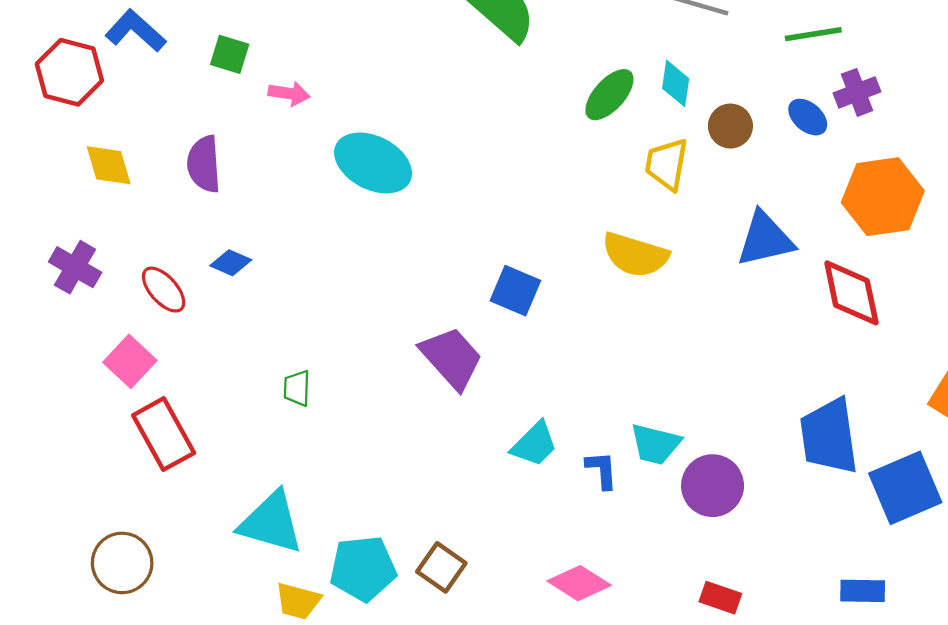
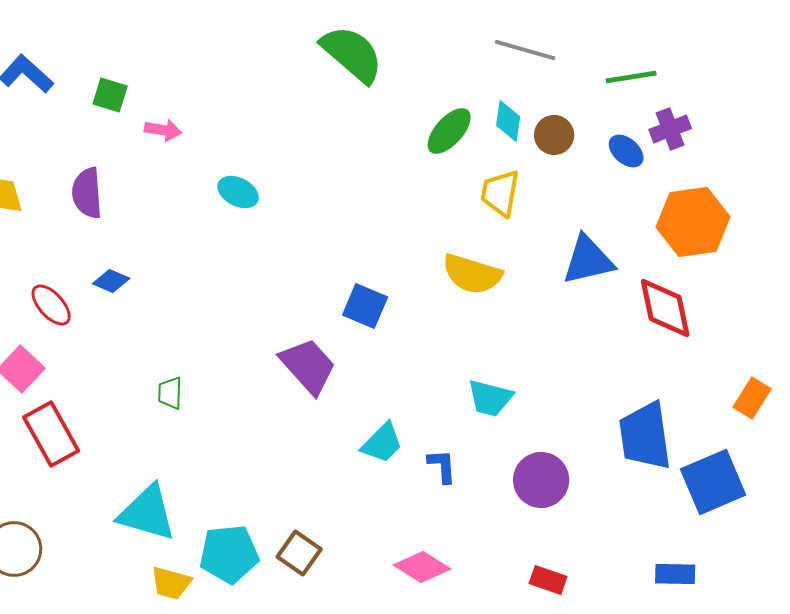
brown circle: (730, 126) -> (554, 135), moved
cyan ellipse: (373, 163) -> (238, 192), size x0.6
cyan trapezoid: (655, 444) -> (490, 398), moved

